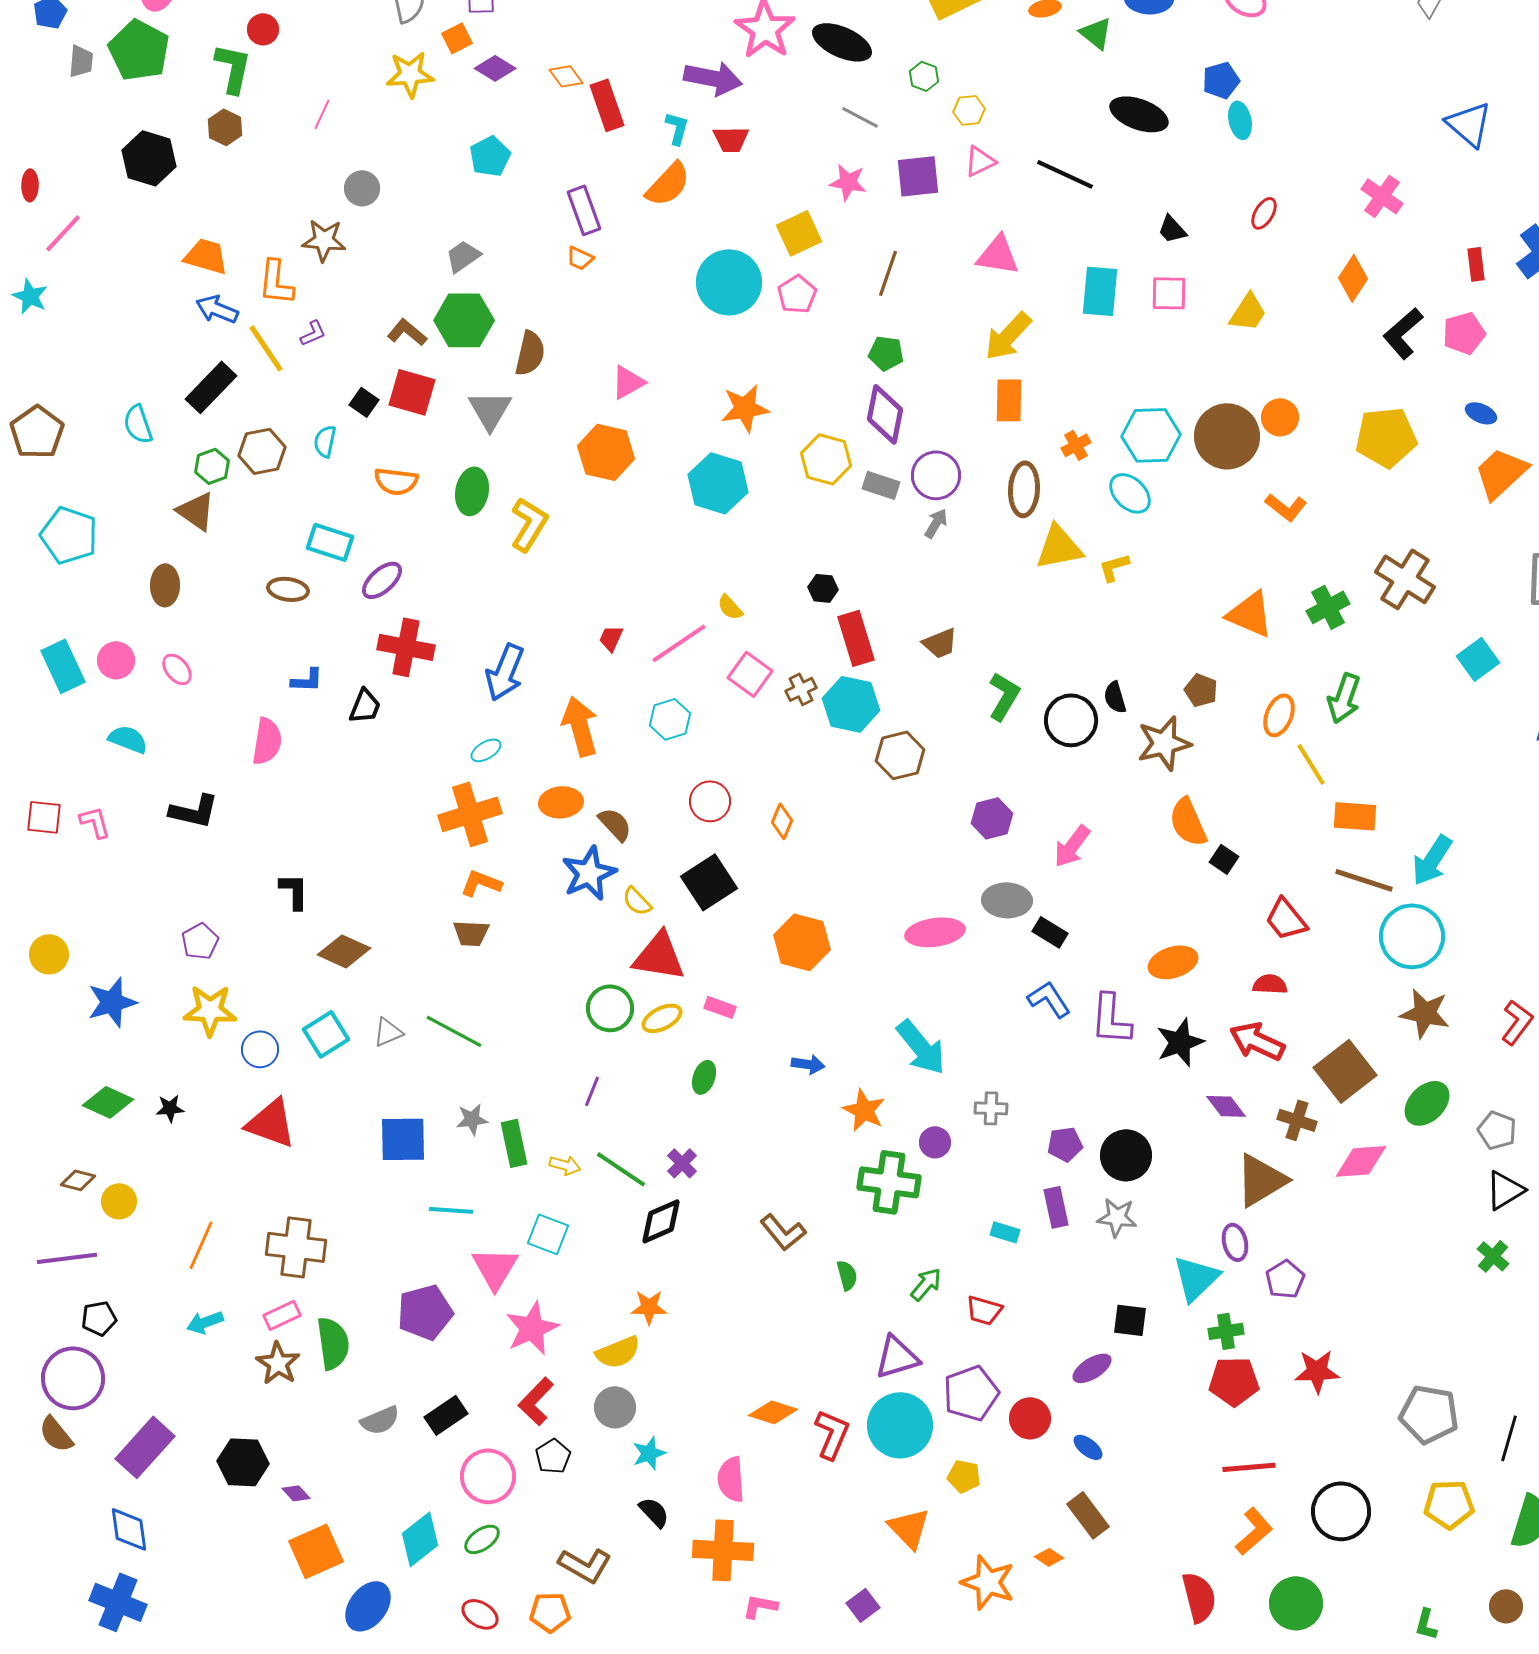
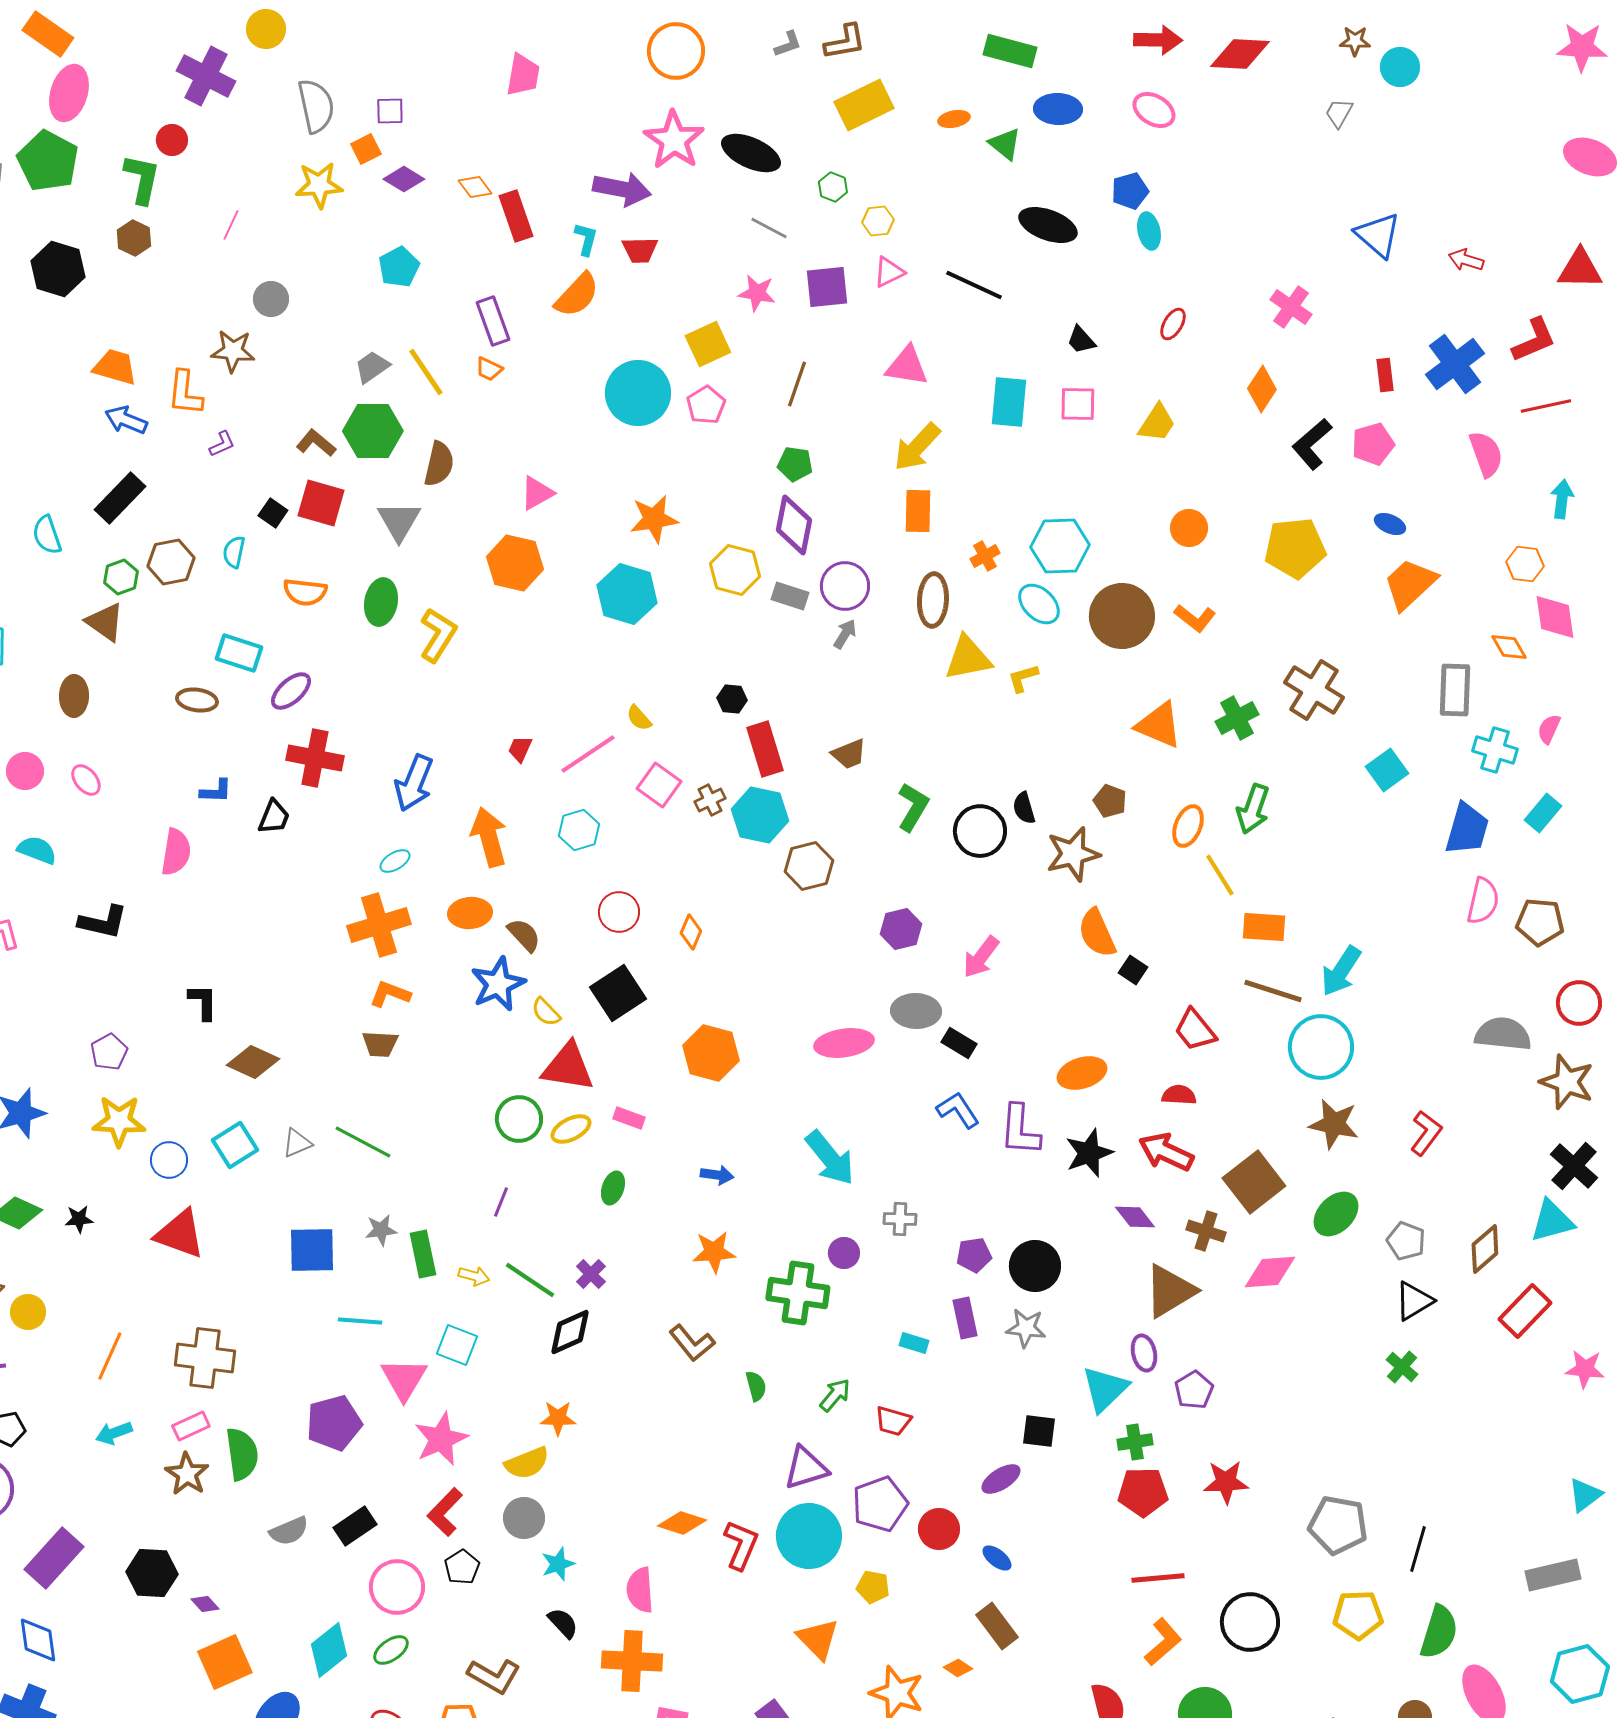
yellow line: (266, 348) -> (426, 372), moved
brown circle: (1227, 436) -> (1122, 616), moved
orange star: (864, 1110) -> (714, 1252), moved, turned -30

